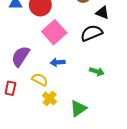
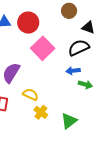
blue arrow: (58, 62) -> (73, 71), moved

